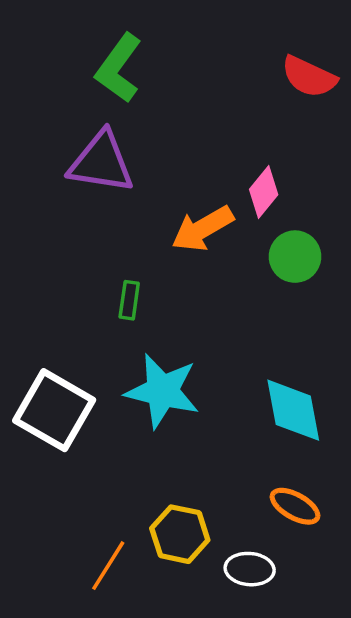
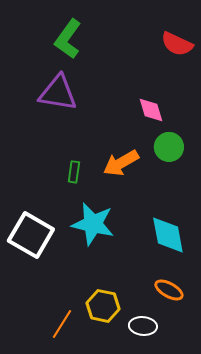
pink diamond: (264, 192) -> (151, 110), turned -56
orange arrow: (202, 229) -> (121, 163), moved

